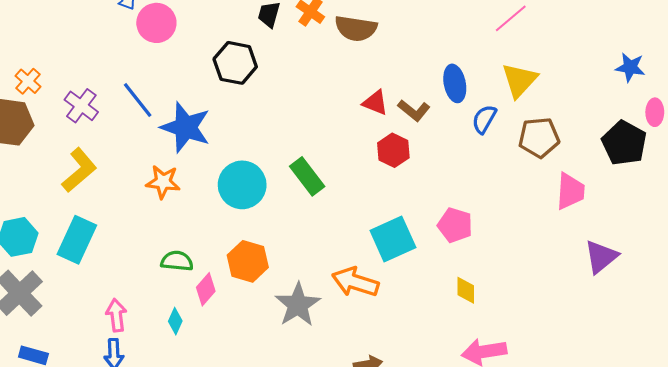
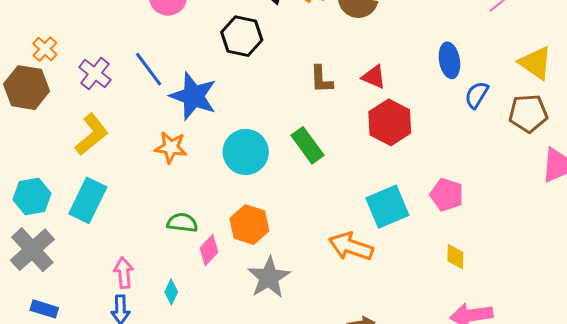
yellow triangle: (519, 80) -> (536, 63), moved, turned -39
brown L-shape: (414, 110) -> (321, 79), moved, turned 48
red hexagon: (393, 150) -> (390, 122), size x1.4
gray star: (298, 305) -> (269, 277), moved
cyan diamond: (175, 321) -> (171, 292), moved

